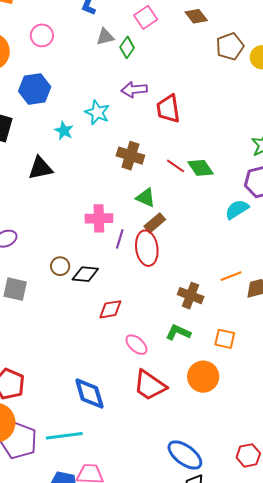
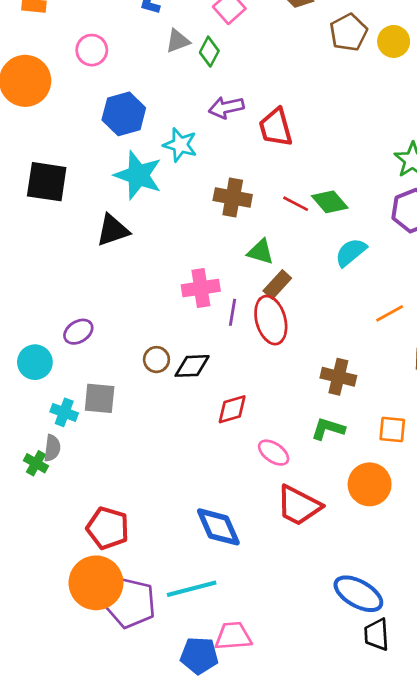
blue hexagon: (35, 89) -> (124, 114), moved
cyan star: (64, 131) -> (138, 175), size x1.8
cyan semicircle: (237, 209) -> (351, 252), moved
orange line: (231, 276) -> (390, 313), moved

